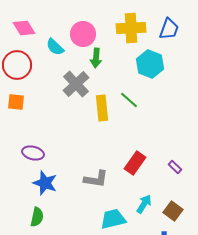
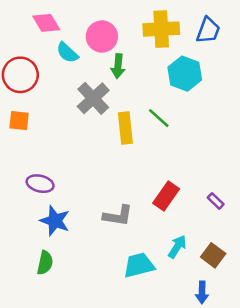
pink diamond: (24, 28) -> (46, 23), moved

